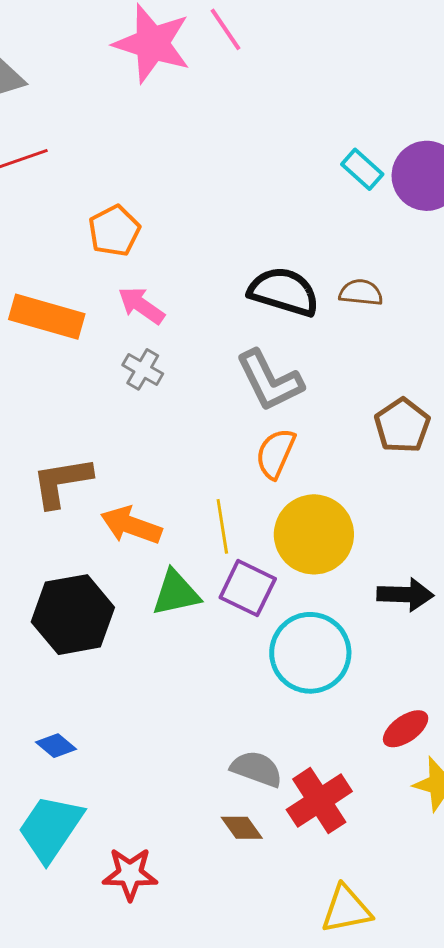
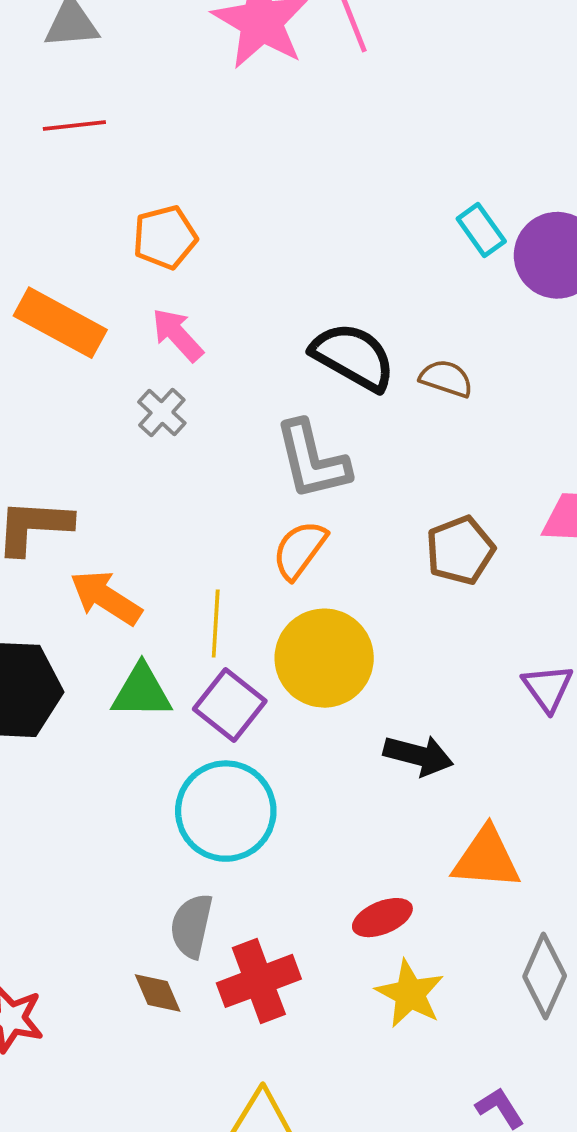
cyan circle: (310, 653) -> (226, 811), moved
gray semicircle: (257, 769) -> (191, 926), turned -110

